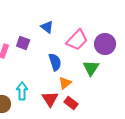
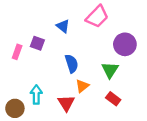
pink trapezoid: (77, 40) -> (97, 17), moved
red rectangle: (71, 103) -> (113, 99), moved

